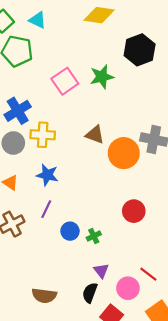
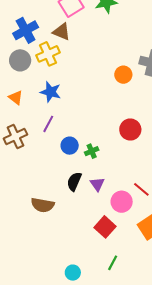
yellow cross: (43, 135) -> (48, 54), turned -30
brown triangle: (95, 135) -> (62, 32), moved
orange circle: (124, 153) -> (123, 75), size x0.6
black semicircle: (90, 293) -> (74, 181), moved

